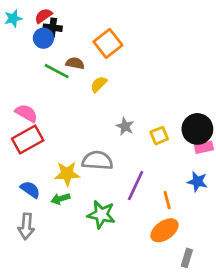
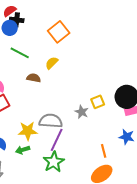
brown semicircle: (75, 63) -> (34, 78), moved
gray star: (125, 126) -> (82, 112), moved
purple line: (136, 186) -> (57, 140), moved
green star: (101, 214) -> (54, 162), turned 30

